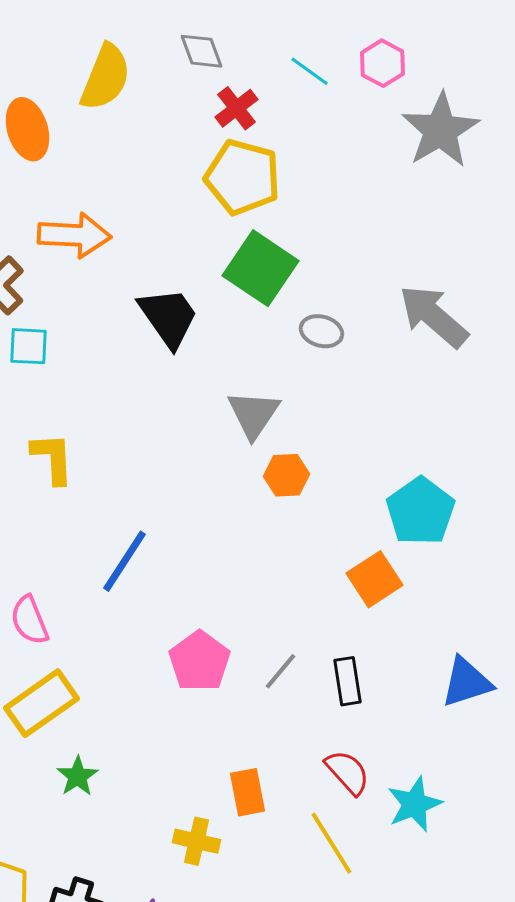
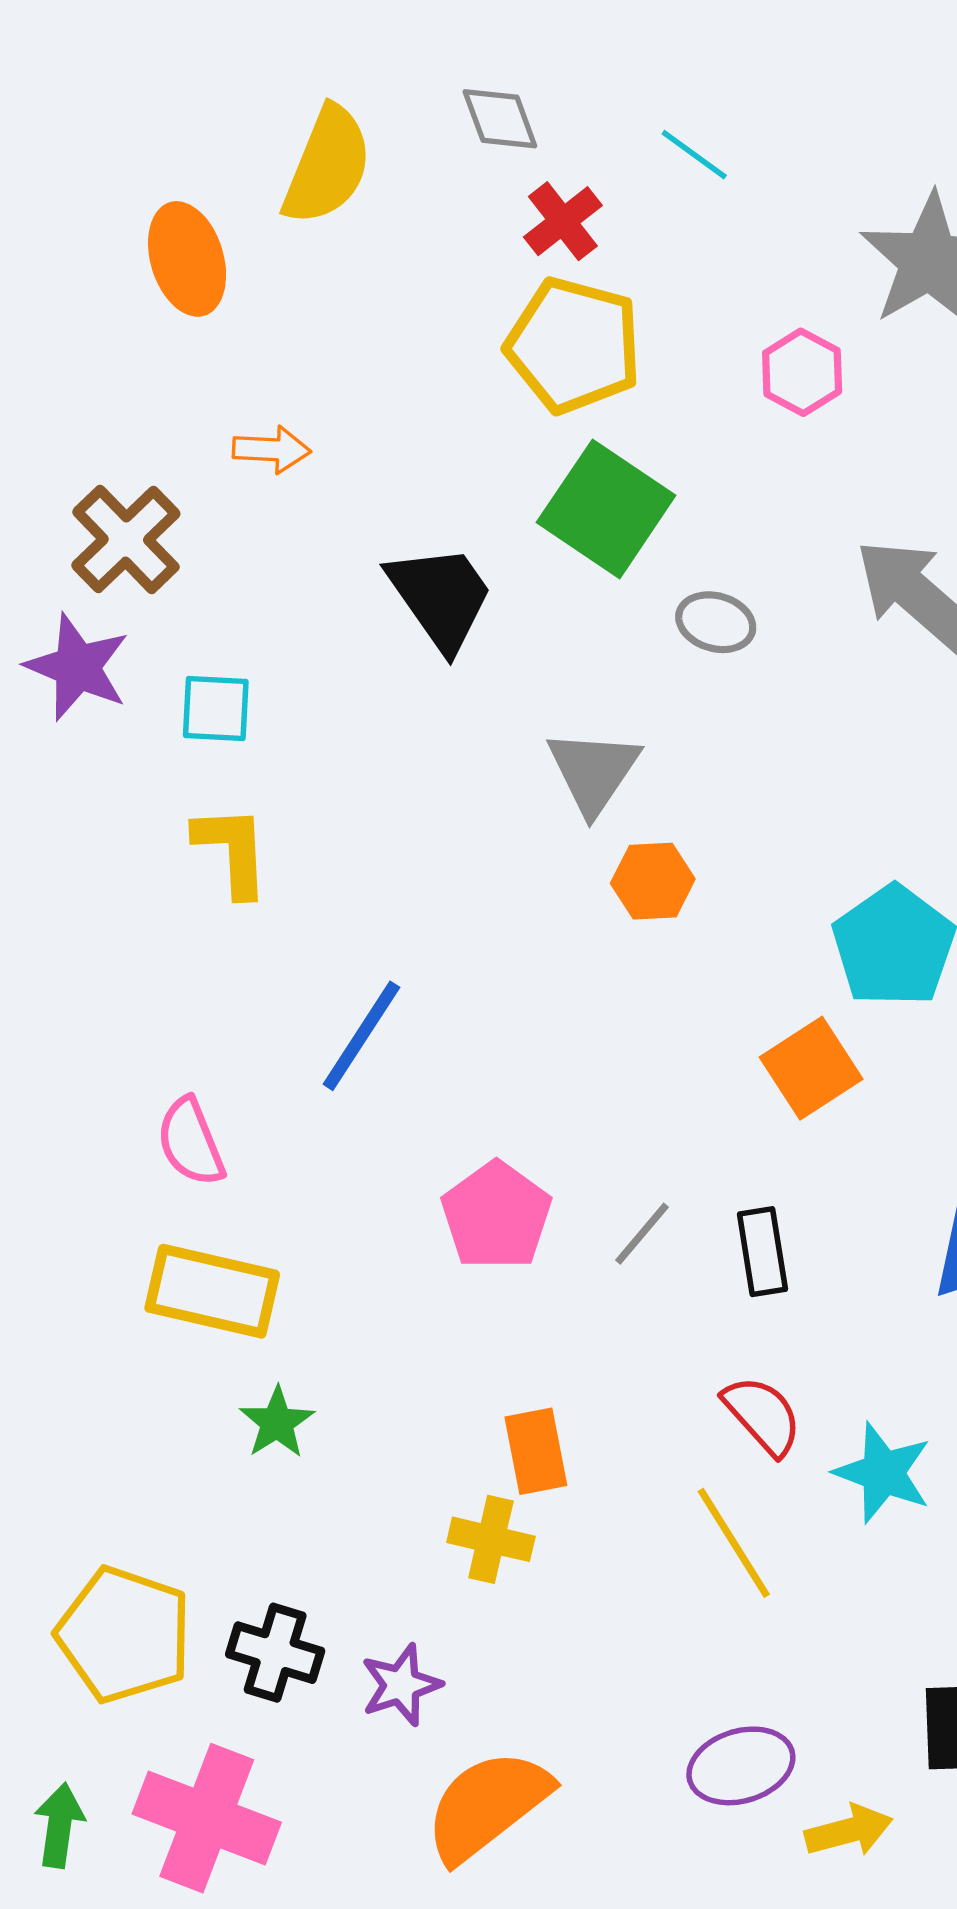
pink hexagon: (382, 63) -> (802, 372), moved
orange arrow: (74, 235) -> (272, 450), size x0.6
cyan square: (28, 346) -> (216, 709), moved
yellow rectangle: (42, 703) -> (212, 1291), turned 48
orange rectangle: (248, 792) -> (536, 1451), moved
cyan star: (414, 804) -> (883, 1473), turned -30

